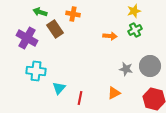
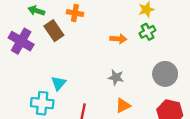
gray star: (126, 69) -> (116, 77), moved
cyan cross: (36, 71) -> (42, 103), moved
cyan triangle: (59, 88) -> (59, 83), moved

